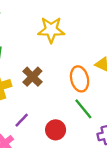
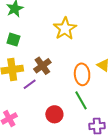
yellow star: (51, 30) -> (65, 29), turned 30
purple line: (22, 120) -> (30, 84), moved

